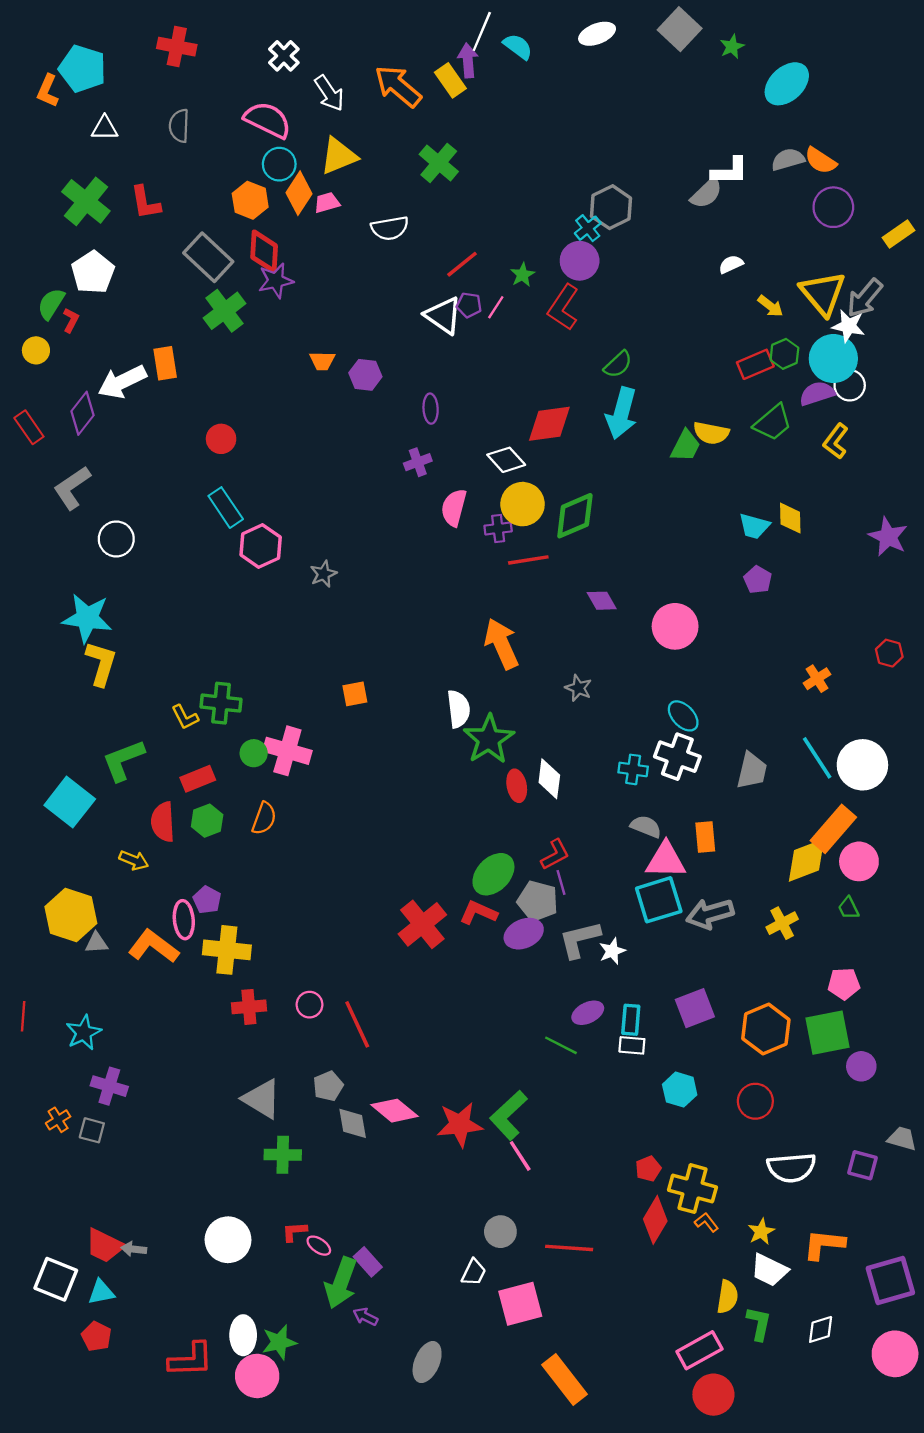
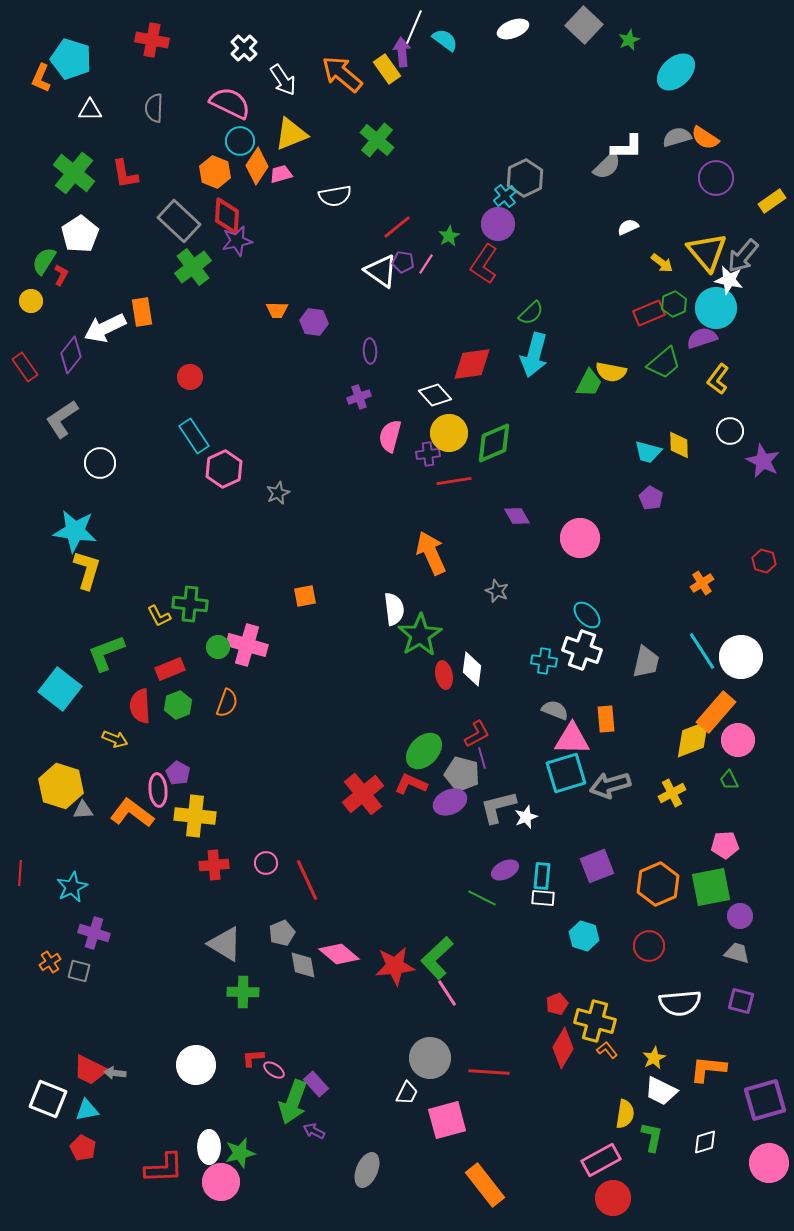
white circle: (850, 385) -> (730, 431), moved
gray trapezoid: (902, 1138) -> (737, 953), moved
gray circle: (500, 1232) -> (430, 1058), size x1.5

